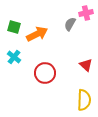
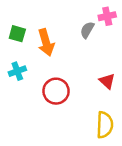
orange arrow: (37, 34) -> (46, 42), turned 100
cyan cross: (14, 57) -> (17, 71), turned 32

